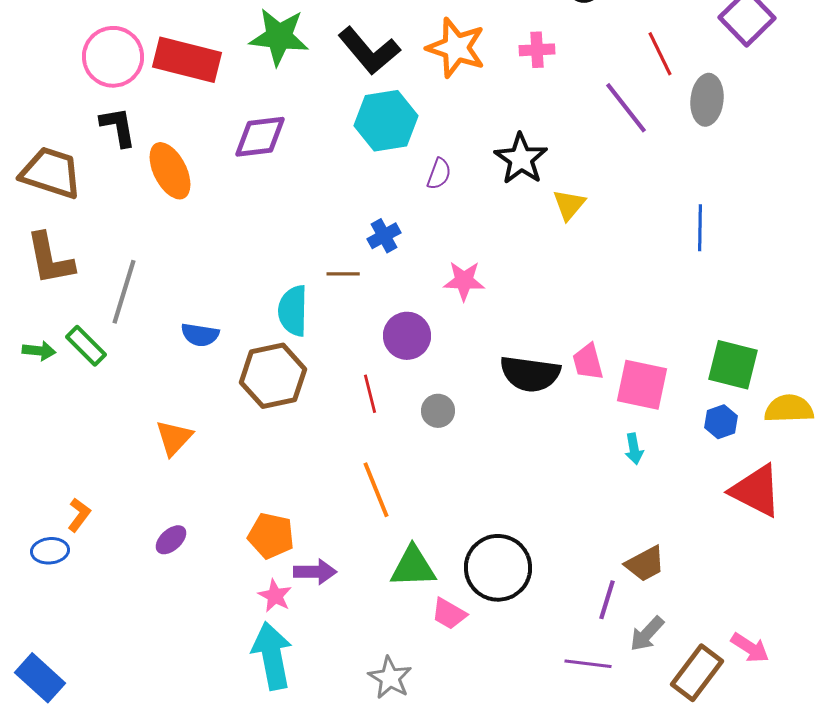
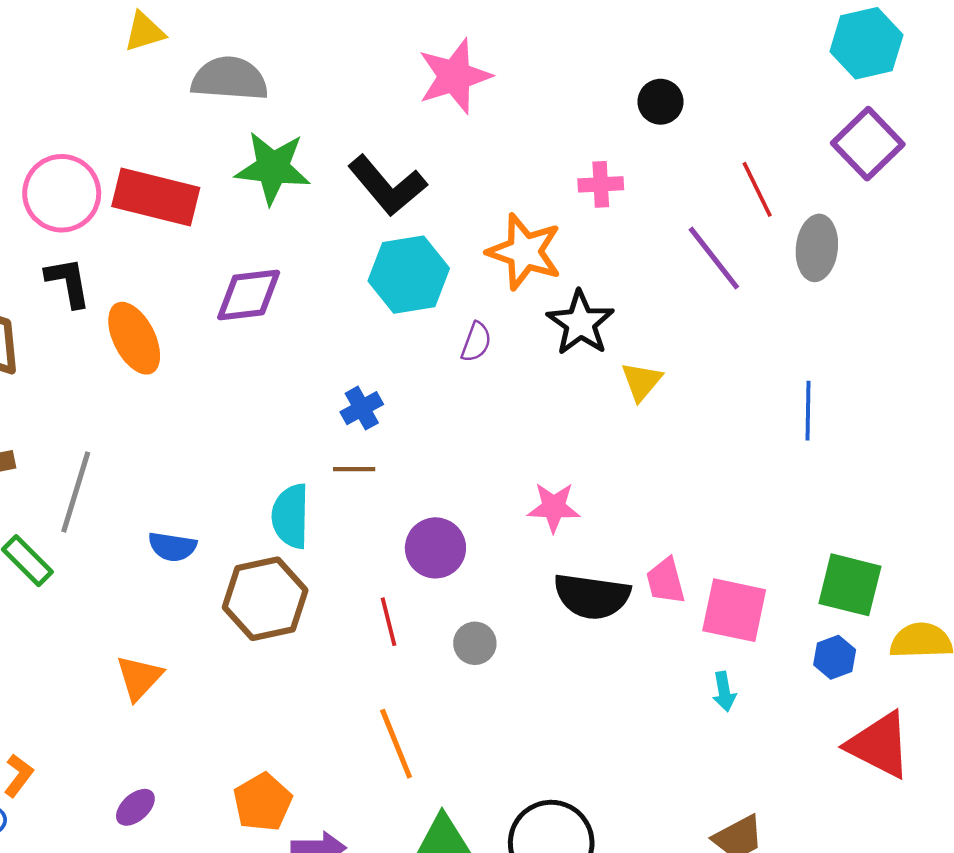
orange star: (456, 48) -> (524, 252), moved
blue cross: (384, 236) -> (362, 408), moved
pink star: (464, 281) -> (554, 507), moved
orange pentagon: (271, 536) -> (263, 802), turned 30

